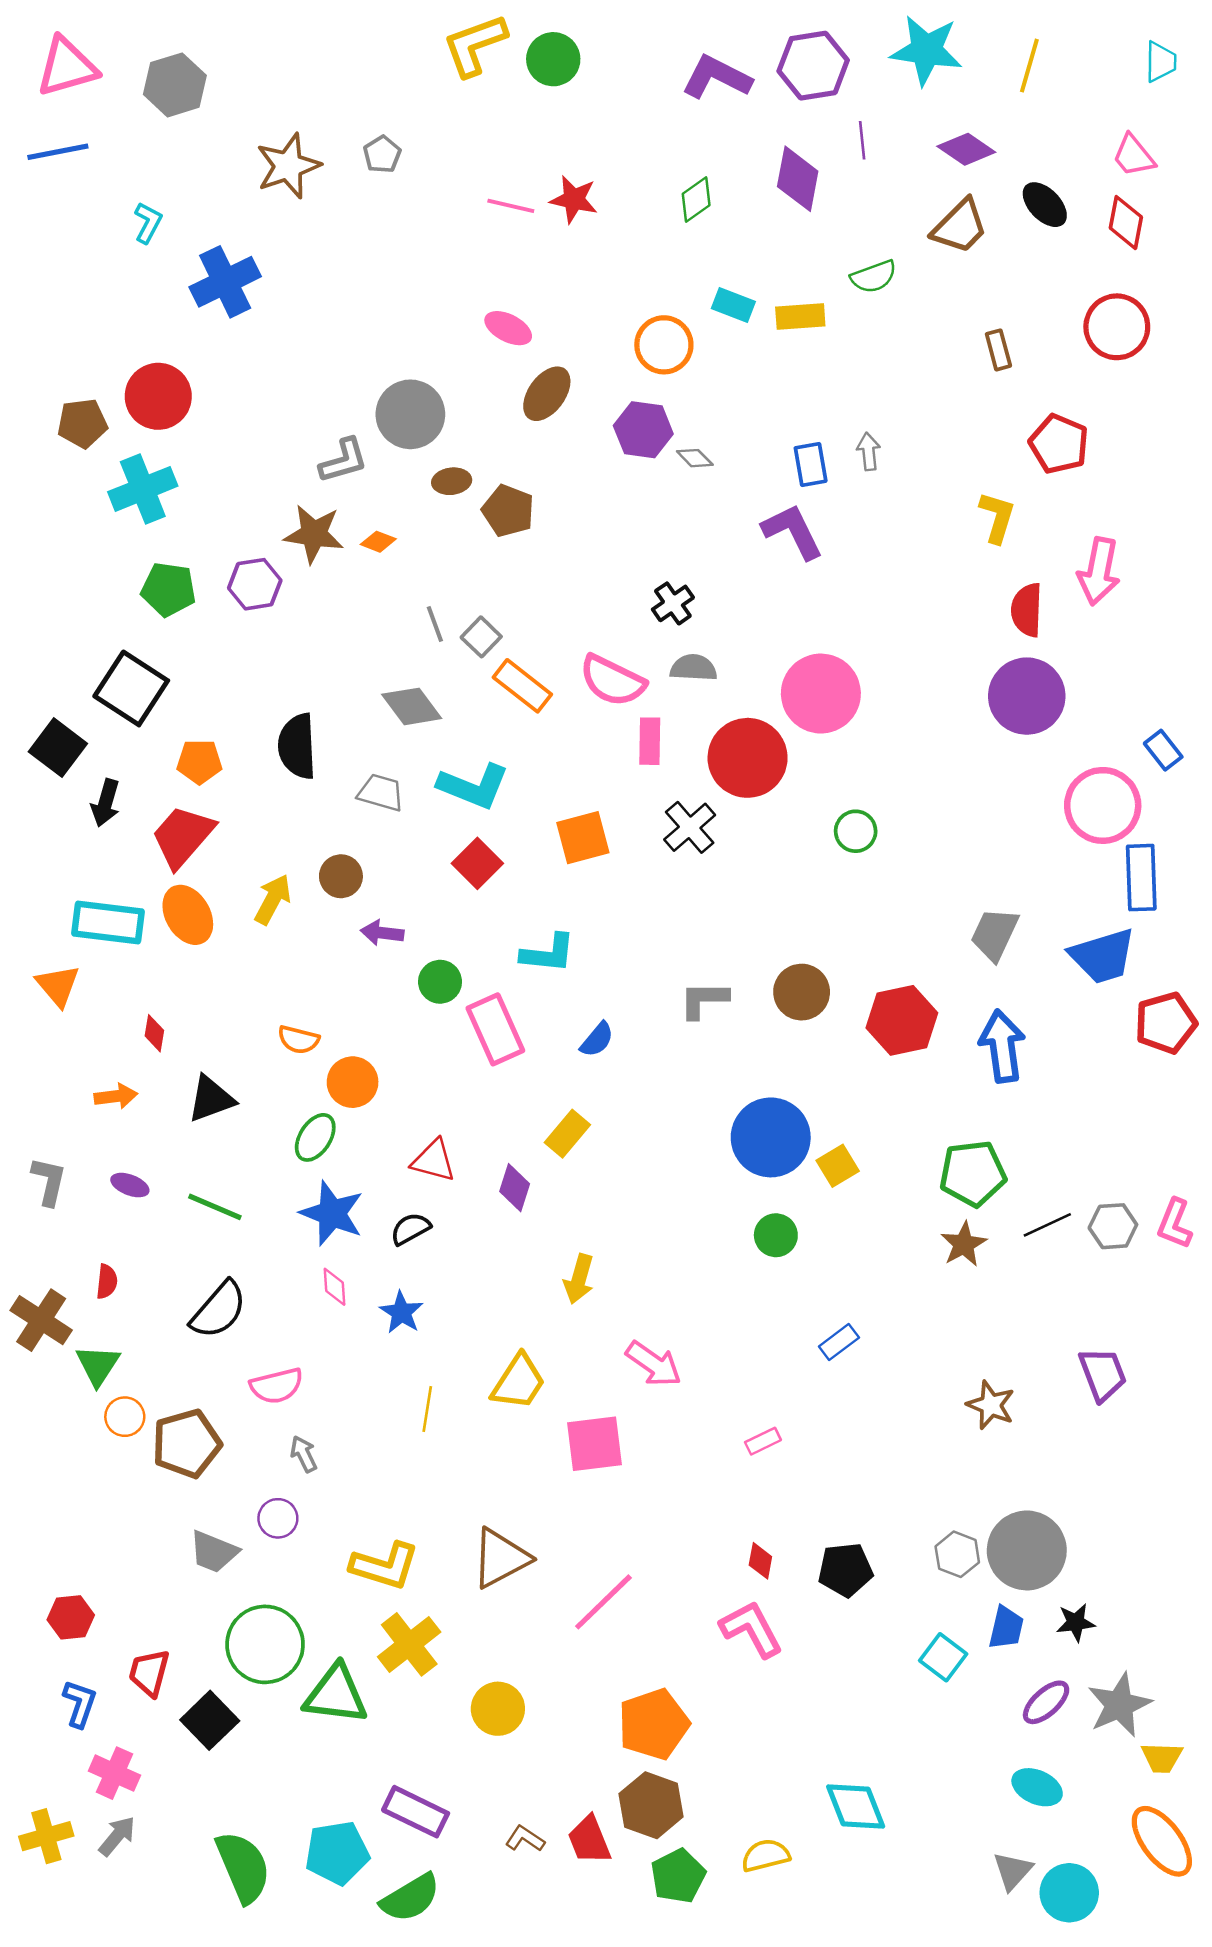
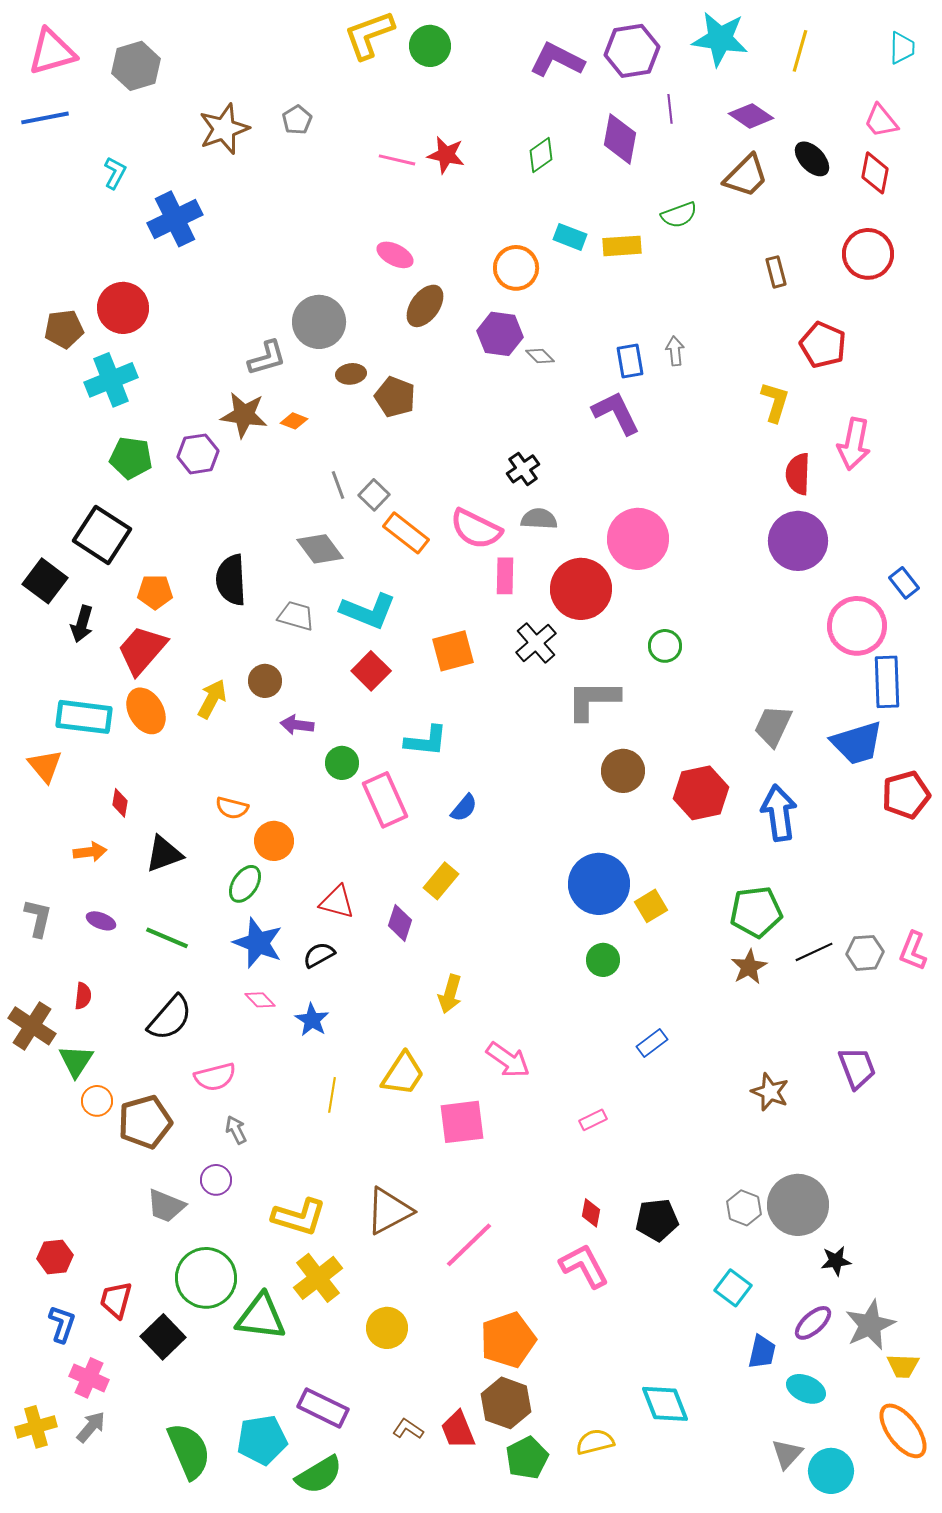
gray L-shape: (704, 1000) -> (593, 700), moved, size x1.4
pink diamond: (335, 1287) -> (260, 1000), turned -40
blue trapezoid: (1006, 1628) -> (762, 1352), moved

